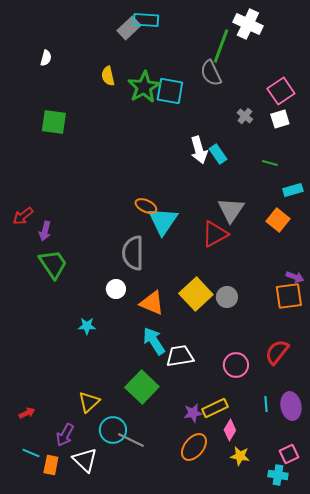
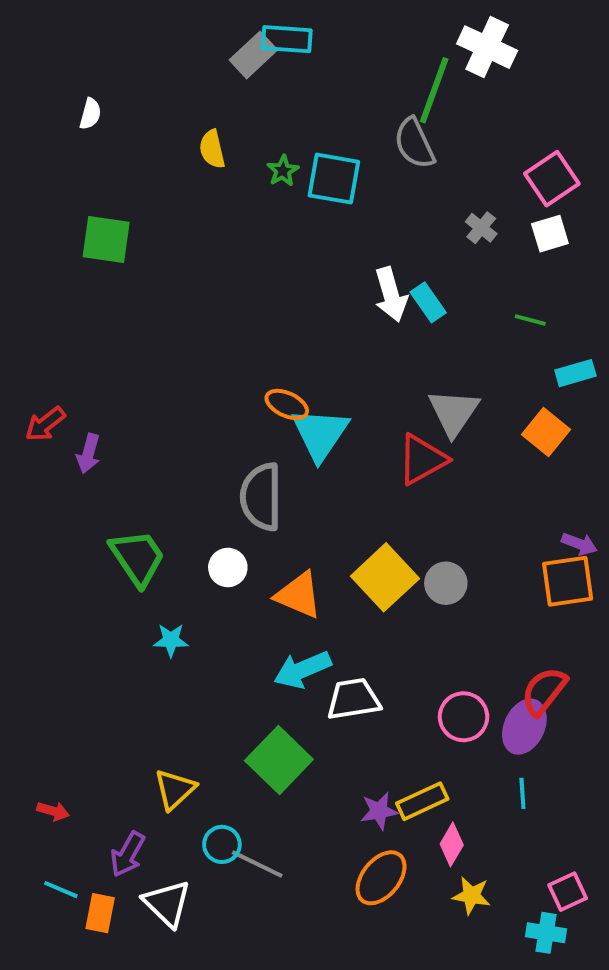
green star: (144, 87) -> (283, 171), size x0.5
green trapezoid: (53, 264) -> (137, 558), moved
cyan arrow: (154, 341) -> (302, 670), turned -80
purple ellipse: (291, 406) -> (524, 727), moved, turned 36
red arrow: (27, 413) -> (53, 811), turned 42
cyan circle: (113, 430) -> (222, 844), size x0.7

